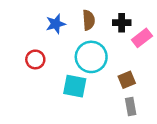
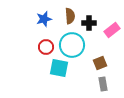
black cross: (122, 23) -> (89, 23), moved
red circle: (35, 59) -> (46, 47), moved

